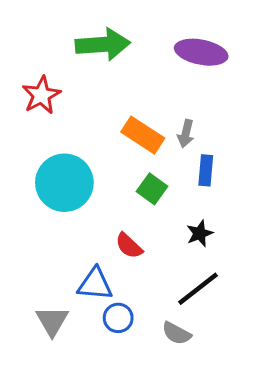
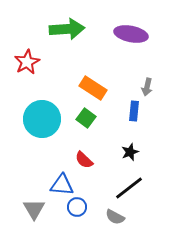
gray arrow: (186, 134) -> (147, 87), moved
green square: (152, 189) -> (86, 118), moved

